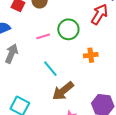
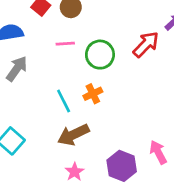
pink line: (43, 36) -> (65, 44), moved
orange cross: (91, 55) -> (93, 94), moved, turned -32

